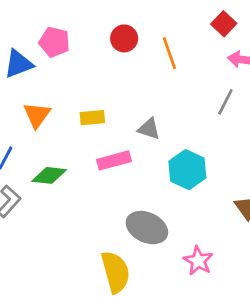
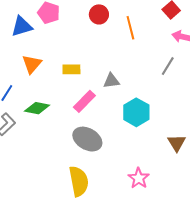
gray triangle: (149, 129) -> (111, 81), turned -30
pink rectangle: (114, 160) -> (84, 101), turned -35
gray ellipse: (147, 228) -> (87, 139), moved

